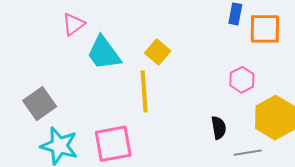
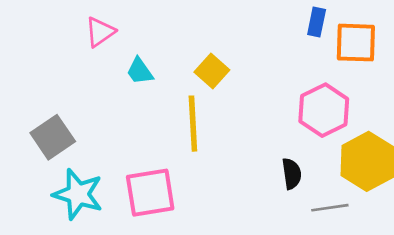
cyan trapezoid: (104, 53) -> (140, 71), size x0.6
pink hexagon: (242, 80) -> (324, 110), size x1.5

